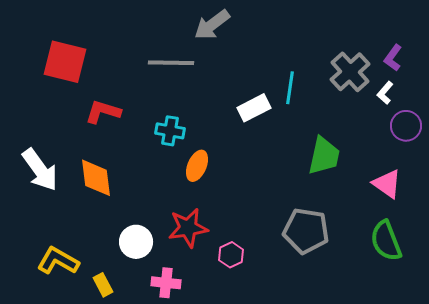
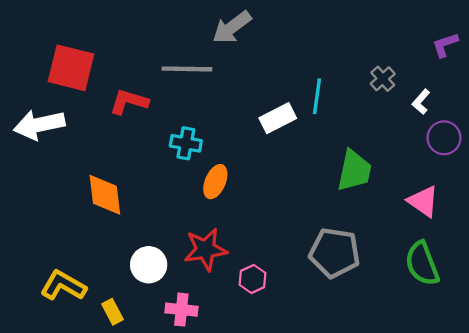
purple L-shape: (393, 58) -> (445, 45), moved, turned 36
gray cross: (350, 72) -> (383, 79), size x0.6
red L-shape: (103, 112) -> (129, 102), moved
white arrow: (40, 170) -> (39, 125), moved, turned 114

